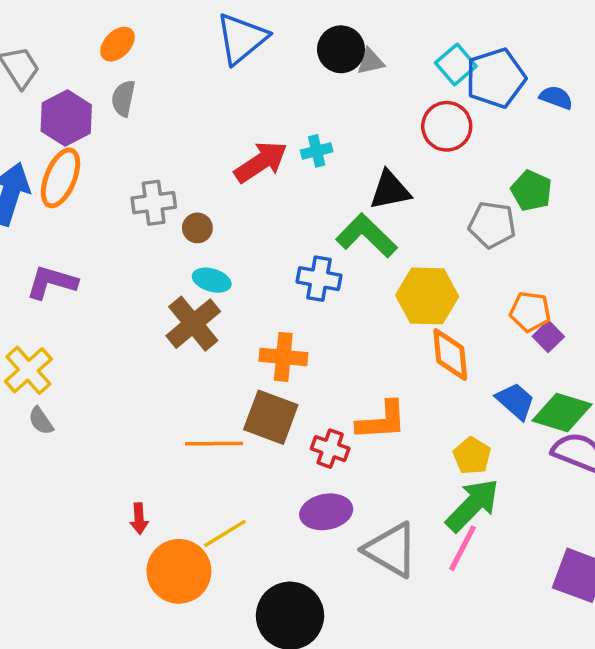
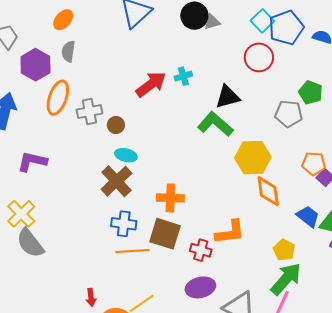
orange ellipse: (60, 178) -> (58, 98), moved
blue cross: (319, 279) -> (124, 224), moved
gray semicircle: (41, 421) -> (30, 243), size x1.8

